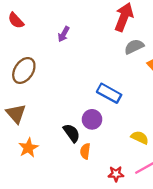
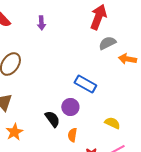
purple arrow: (64, 34) -> (41, 23), moved, turned -32
orange semicircle: (85, 151) -> (72, 135), moved

